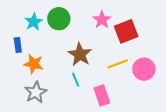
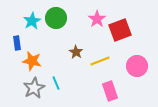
brown star: (80, 54) -> (76, 52), size x0.6
yellow line: (118, 64) -> (100, 61), moved
cyan line: (76, 80) -> (56, 83), moved
pink rectangle: (102, 95) -> (110, 91), moved

